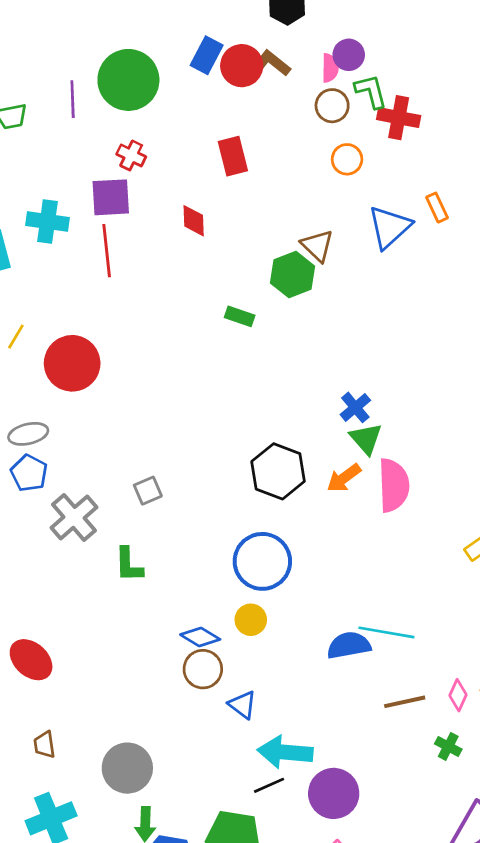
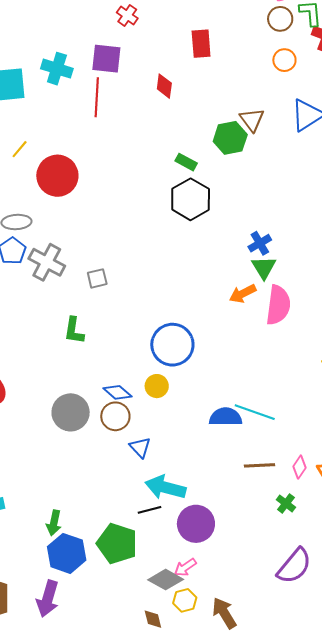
red cross: (131, 155) -> (127, 15), moved
black hexagon: (278, 471) -> (191, 199), moved
gray cross: (74, 517) -> (47, 262), moved, turned -30
gray circle: (127, 768) -> (71, 412), moved

